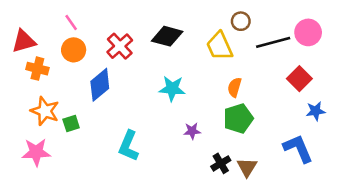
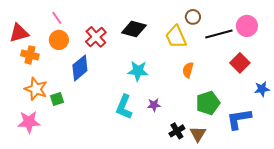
blue star: (316, 111) -> (262, 89), moved
green pentagon: (238, 118) -> (208, 103), moved
cyan L-shape: (128, 146) -> (124, 107), moved
blue L-shape: (298, 148) -> (239, 119), turned -76

